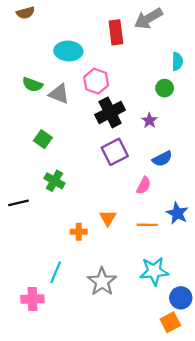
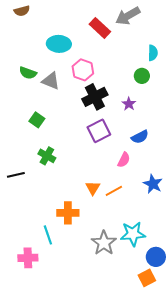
red rectangle: (116, 32) -> (100, 28), turned -40
orange line: (147, 225) -> (114, 191), moved, turned -30
orange cross: (79, 232) -> (68, 213), moved, size x1.5
cyan line: (56, 272) -> (48, 235), turned -42
gray star: (102, 282) -> (104, 243), moved

